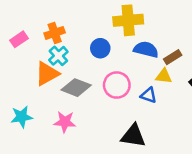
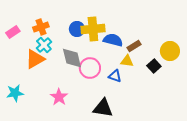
yellow cross: (128, 20) -> (93, 29), moved
blue circle: (100, 48) -> (77, 29), moved
gray diamond: (76, 88) -> (72, 58), moved, turned 55
pink star: (65, 122) -> (59, 97), moved, turned 30

